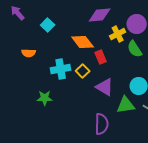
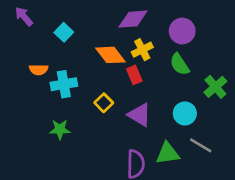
yellow cross: (118, 34) -> (142, 50), moved
cyan cross: (61, 69) -> (64, 84), moved
yellow square: (83, 71) -> (104, 103), moved
green triangle: (126, 105) -> (168, 153), moved

